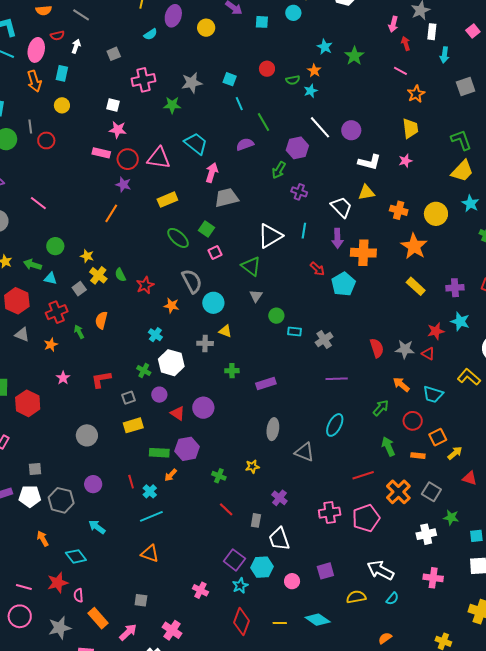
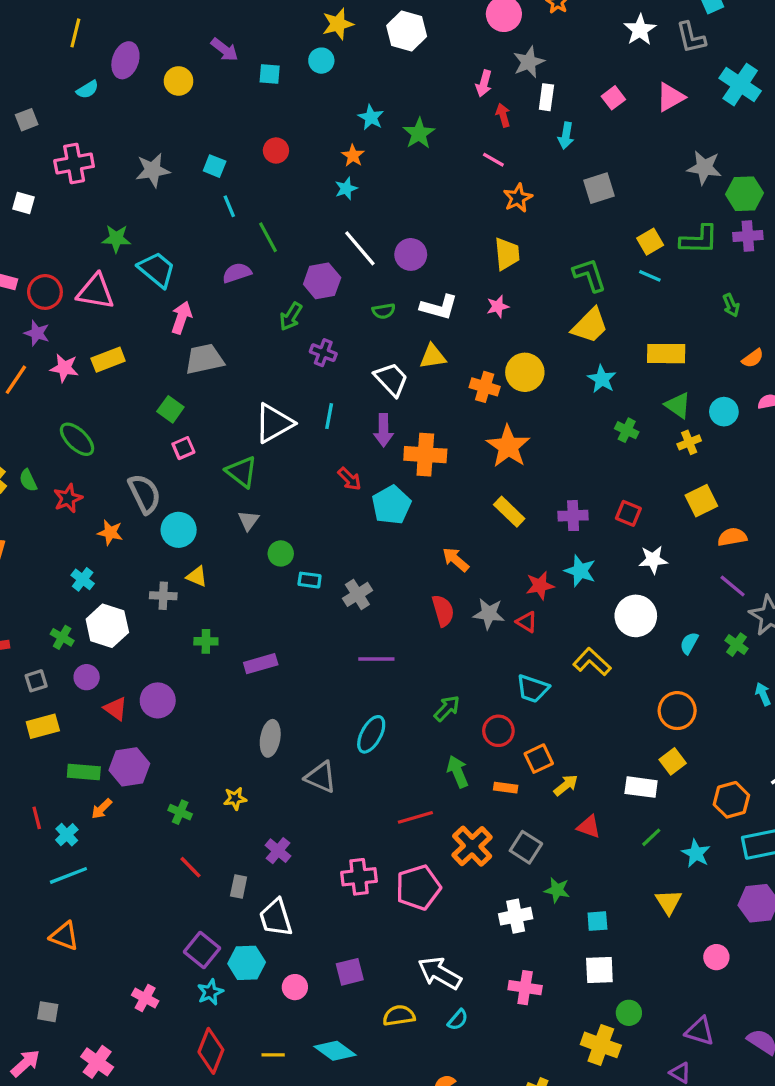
green semicircle: (293, 80) -> (384, 311), moved
green star: (172, 105) -> (116, 239), moved
pink star: (118, 130) -> (64, 368), moved
yellow circle: (436, 214) -> (525, 372), moved
green ellipse: (178, 238) -> (77, 439), moved
orange arrow: (401, 384) -> (456, 560), moved

